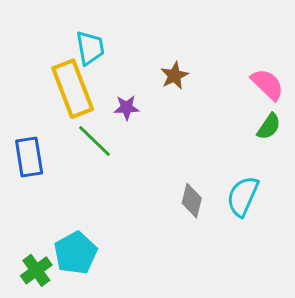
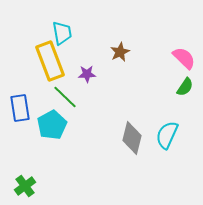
gray diamond: (192, 201) -> (132, 138), size x1.4
cyan pentagon: (76, 253) -> (52, 125), moved

